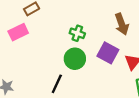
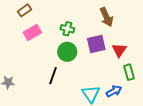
pink rectangle: (18, 32) -> (32, 33), moved
purple square: (108, 53) -> (96, 44), turned -36

